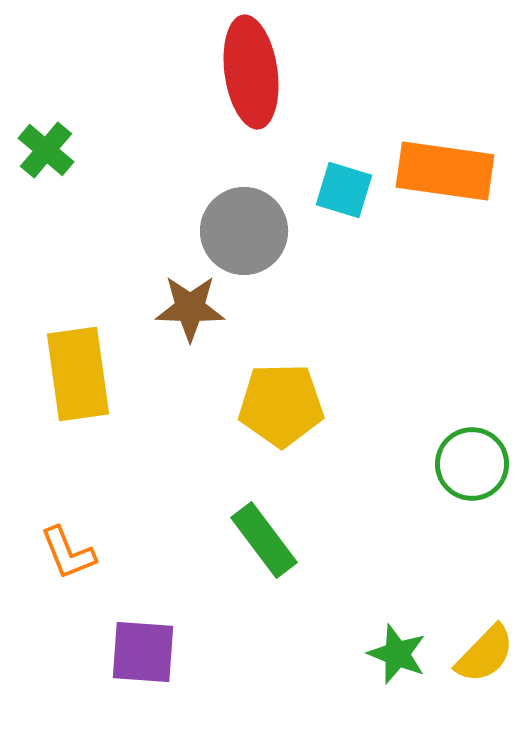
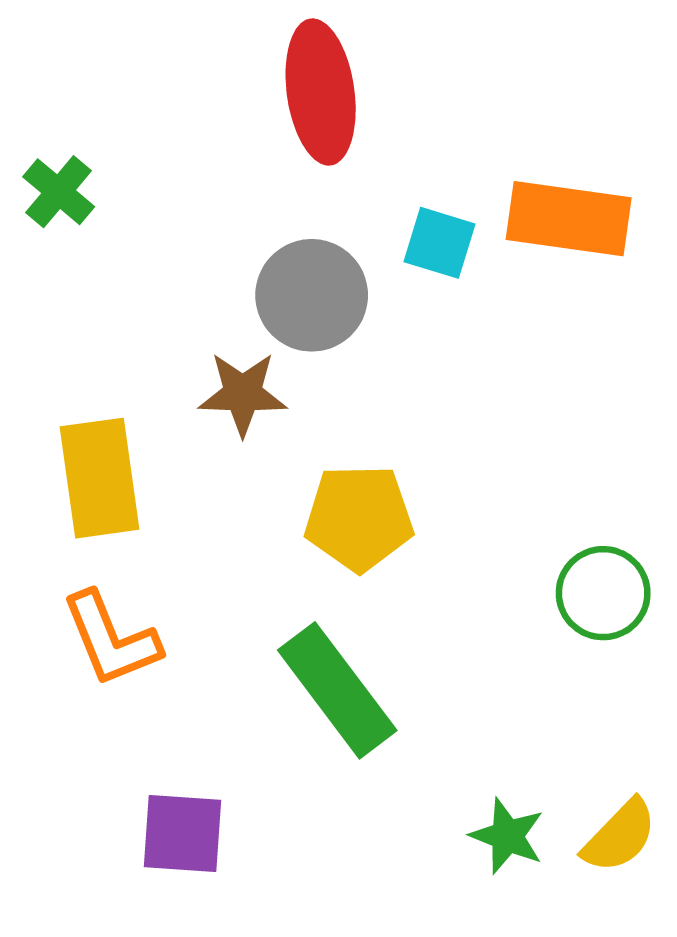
green rectangle: (264, 540) -> (337, 690), size x1.4
orange L-shape: (68, 553) -> (111, 639), moved, size x1.4

